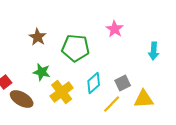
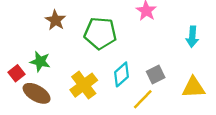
green star: (42, 72) -> (40, 61), moved
yellow triangle: (144, 99) -> (193, 87), moved

